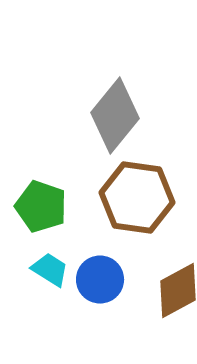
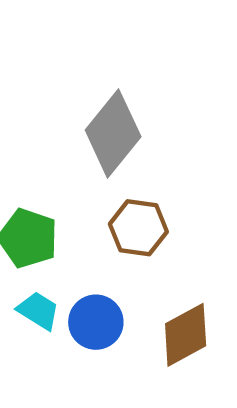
brown hexagon: (137, 198) -> (138, 228), size x0.7

